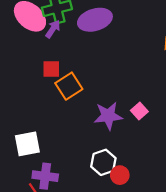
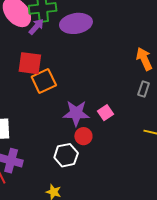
red square: (51, 69) -> (30, 63), size x1.4
red circle: (120, 175) -> (83, 136), moved

